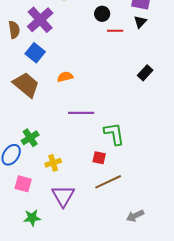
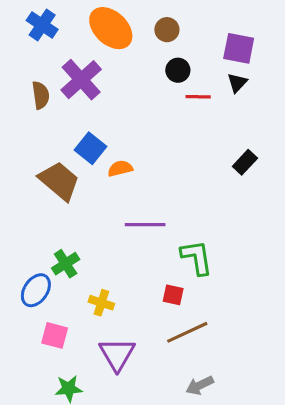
blue square: (35, 53) -> (90, 148), moved
yellow cross: (53, 163) -> (101, 303), turned 35
gray arrow: (135, 216) -> (200, 385), moved

